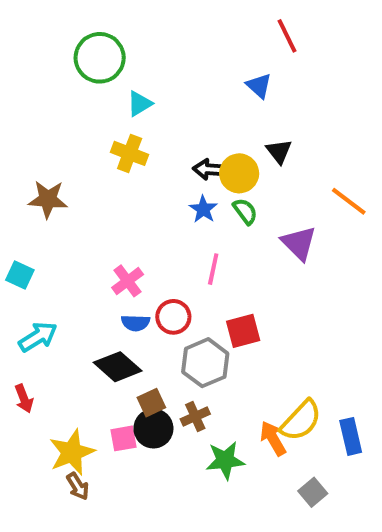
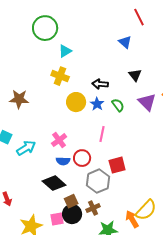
yellow circle: (239, 173) -> (76, 102), moved
purple triangle: (299, 243) -> (147, 102), moved
cyan arrow: (38, 337) -> (26, 148), moved

